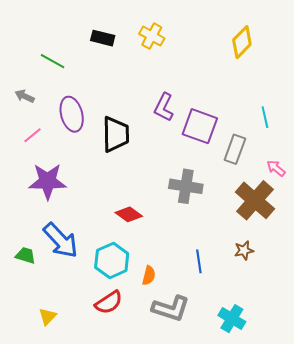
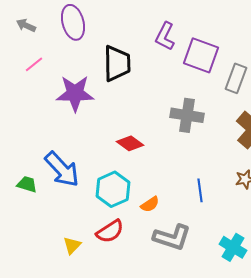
purple ellipse: (72, 114) -> (73, 22), moved
purple star: (48, 181) -> (75, 93), moved
orange semicircle: (149, 275) -> (150, 204), turned 42
yellow triangle: (48, 317) -> (72, 245), moved

